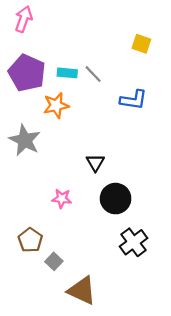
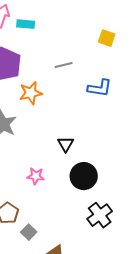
cyan rectangle: (67, 73) -> (26, 24), moved
gray line: (93, 74) -> (64, 65), turned -60

